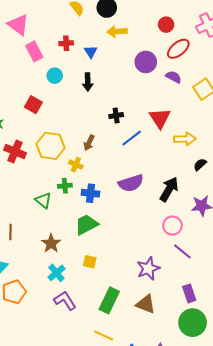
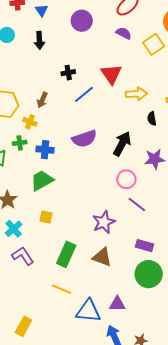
purple circle: (146, 62) -> (82, 21), moved
black semicircle: (200, 165) -> (152, 119), turned -56
purple rectangle: (189, 293) -> (145, 246), turned -54

